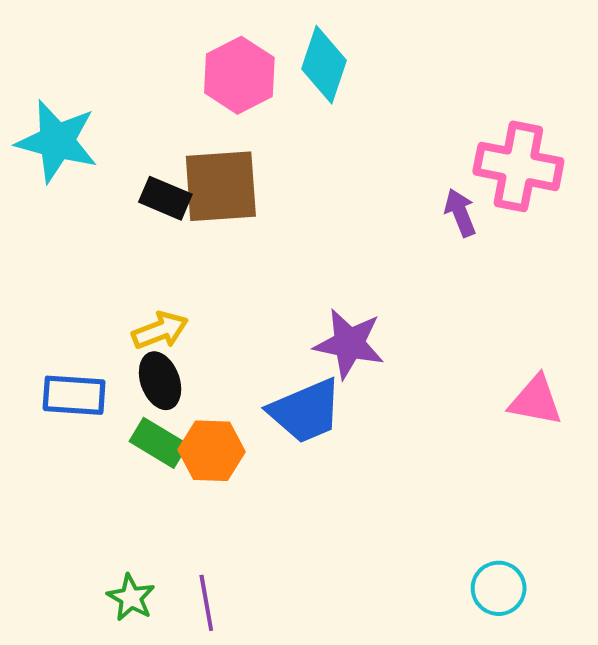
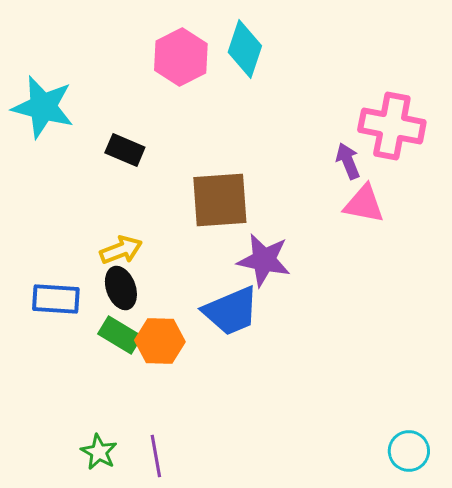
brown square: (221, 186) -> (220, 200), moved
pink triangle: (536, 401) -> (364, 204), moved
cyan circle: (499, 588) -> (409, 451), moved

